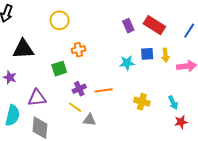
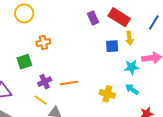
yellow arrow: (165, 55) -> (129, 38), moved
cyan star: (127, 63) -> (132, 67), moved
cyan arrow: (173, 103) -> (132, 89), moved, turned 152

